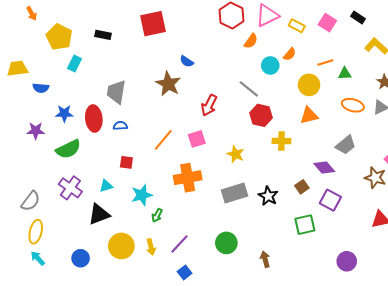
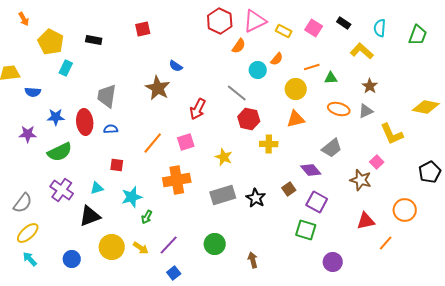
red square: (153, 24) -> (143, 29), size x0.6
green square: (305, 225) -> (306, 230), moved, turned 30
yellow ellipse: (36, 232) -> (28, 233), turned 35
yellow arrow: (151, 247) -> (141, 248), turned -42

